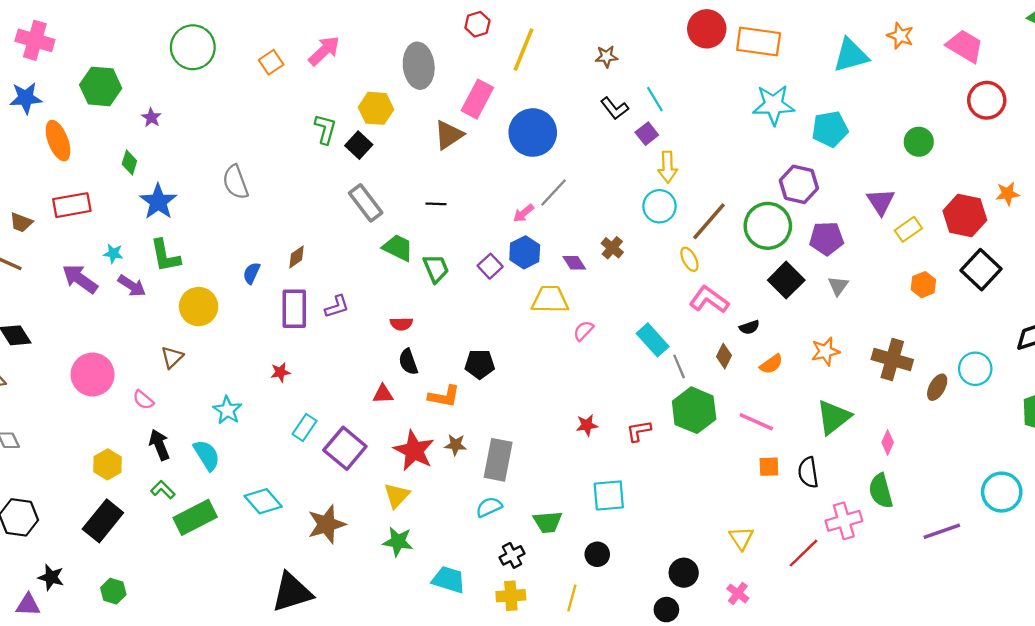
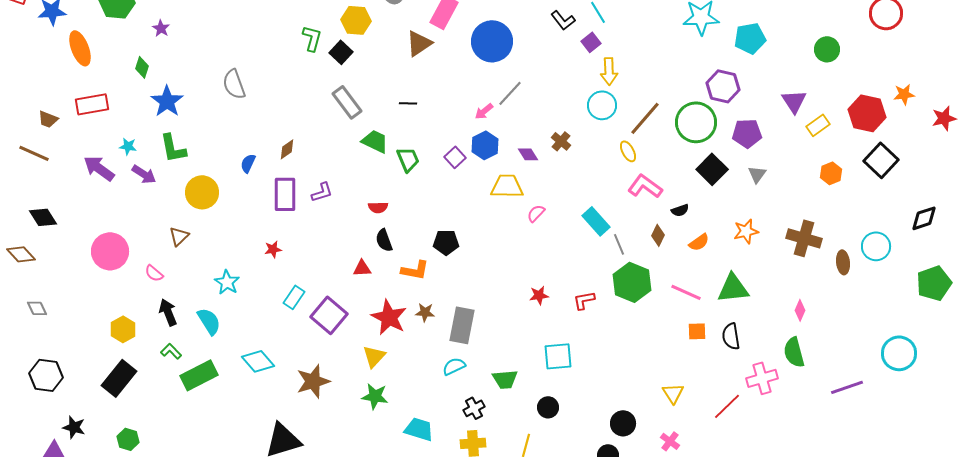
brown ellipse: (937, 387) -> (843, 262), turned -35
green triangle: (833, 417) -> (733, 288), moved, turned 32

